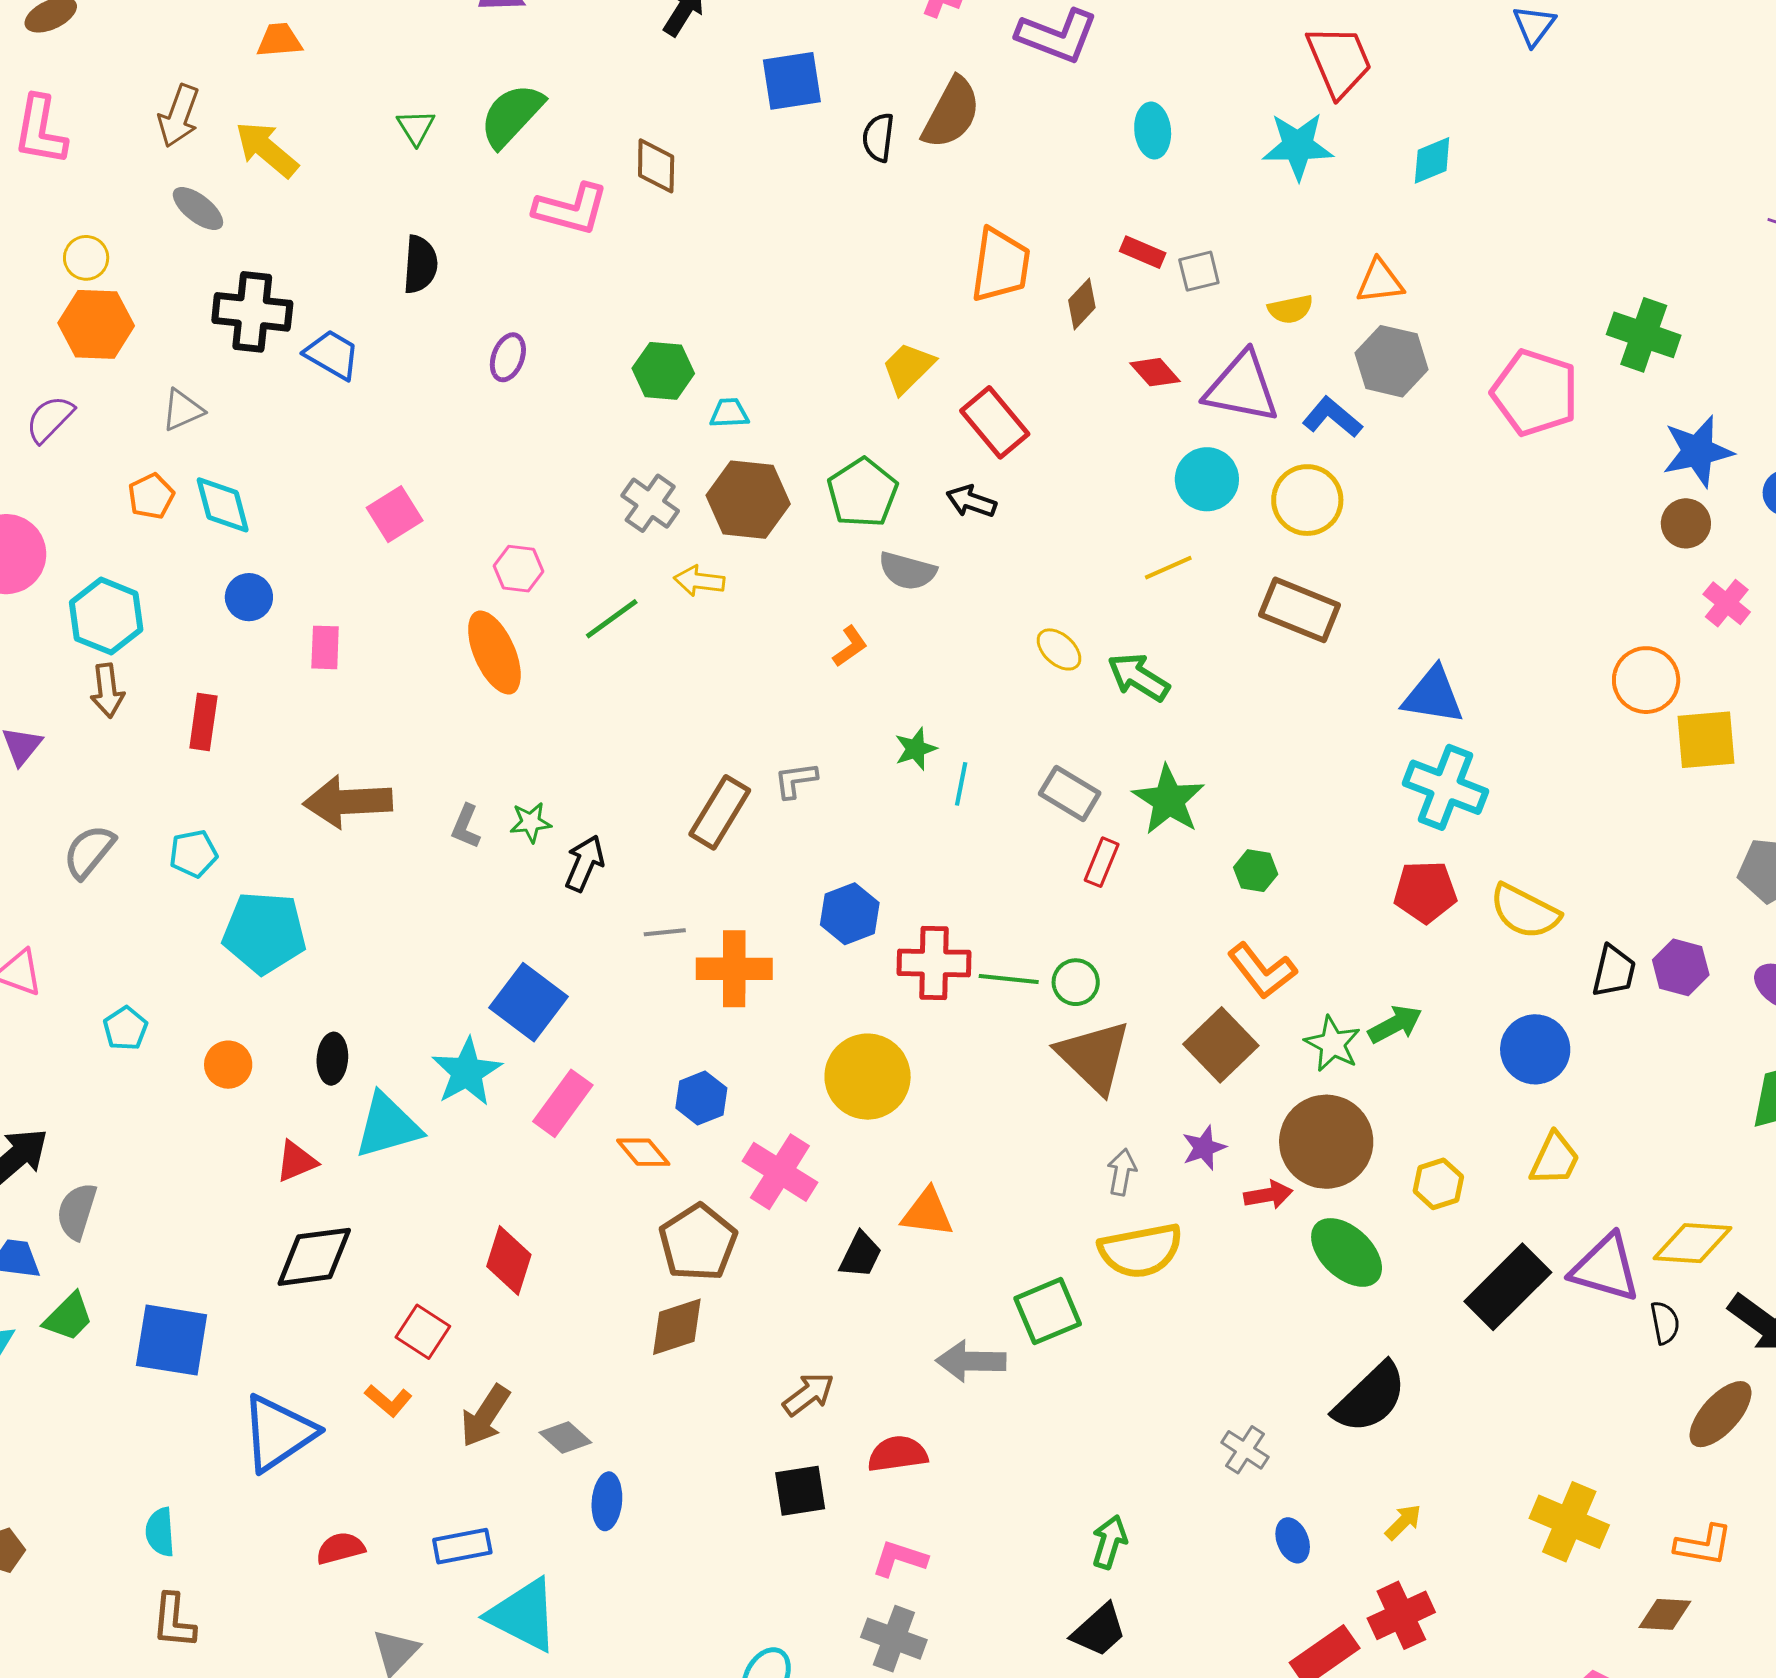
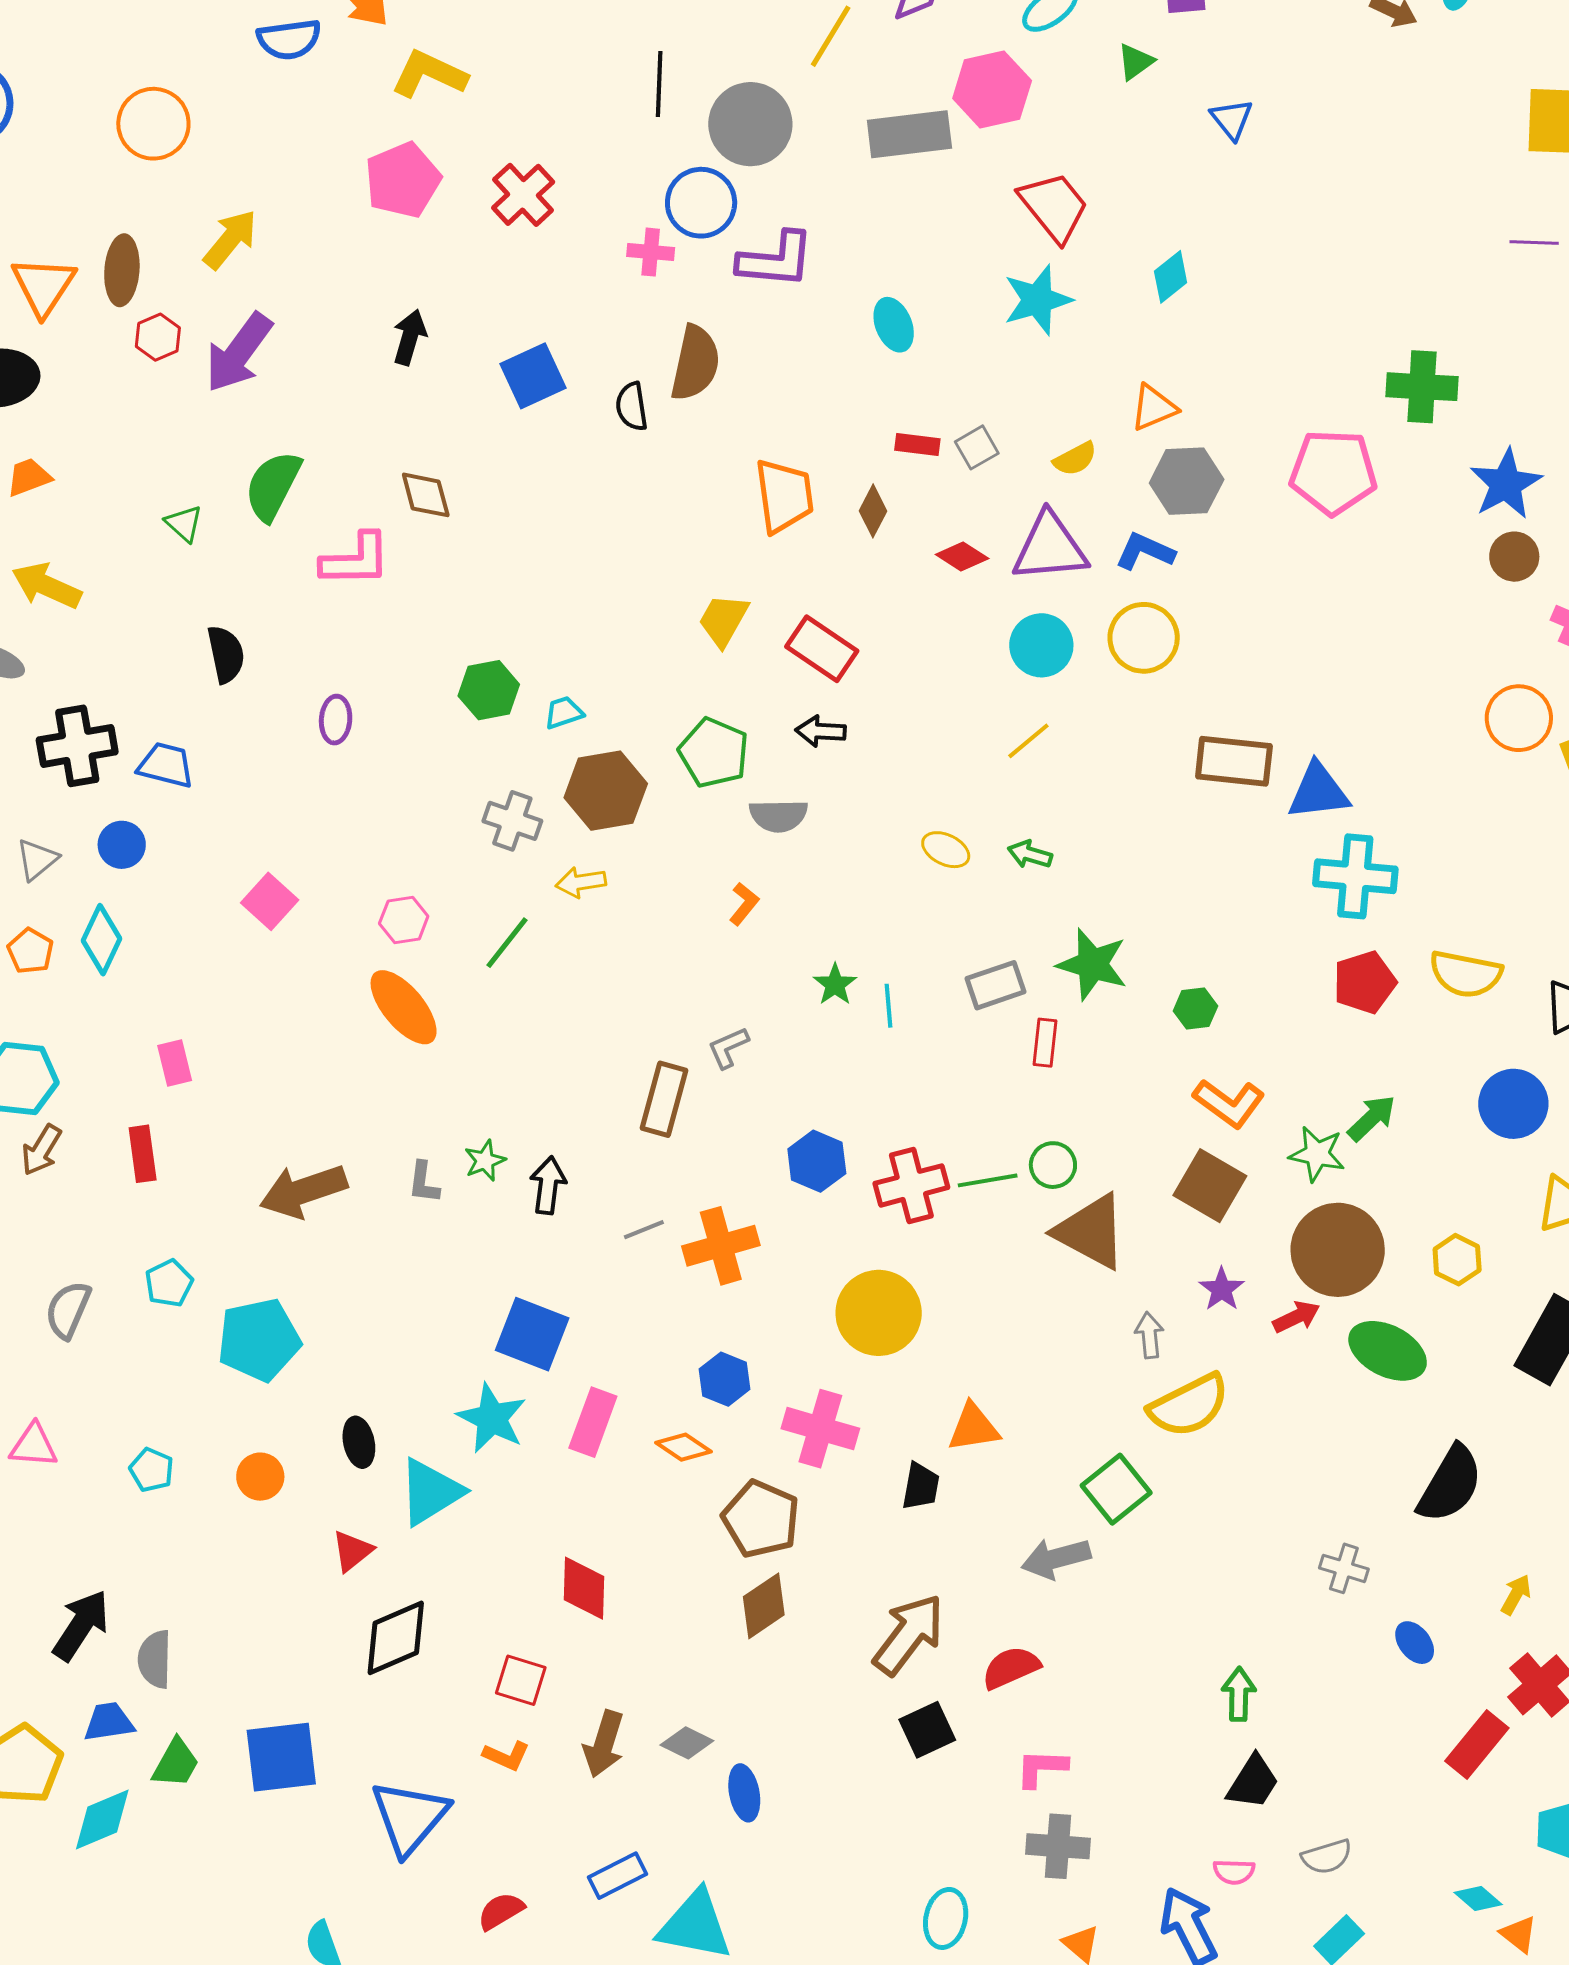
cyan diamond: (223, 505) -> (102, 940), turned 56
blue circle: (249, 597) -> (122, 845), moved
brown rectangle: (1300, 610) -> (1234, 761), moved
pink rectangle: (325, 647) -> (175, 1063), moved
green arrow: (1138, 677) -> (1030, 854), size x0.7
brown arrow: (107, 691) -> (41, 1150), turned 54
gray rectangle: (1070, 793) -> (996, 985), turned -34
brown arrow: (808, 1394) -> (909, 1635), size x1.6

